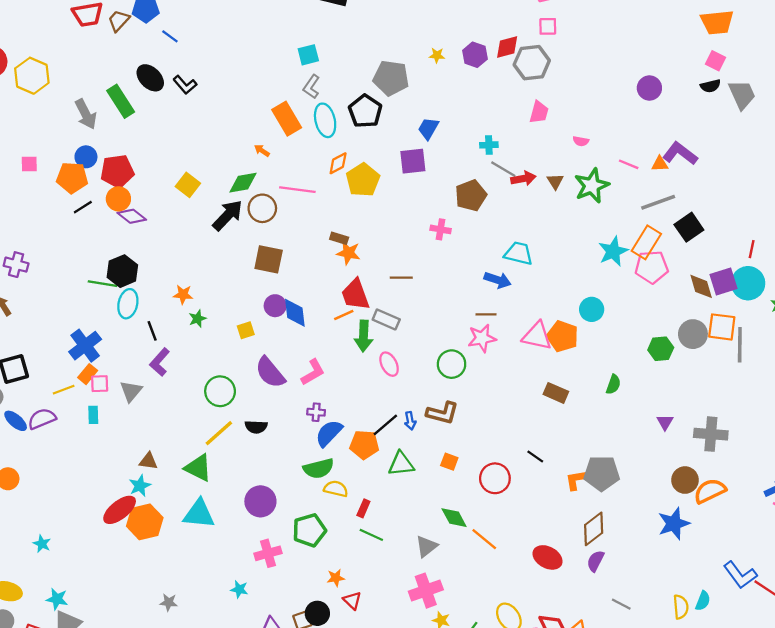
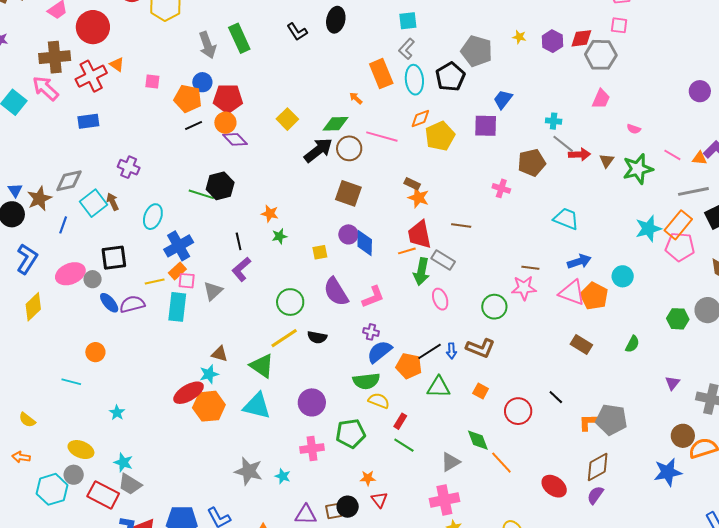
black ellipse: (150, 78) -> (336, 20), moved, turned 50
blue arrow: (498, 280) -> (579, 261), moved, turned -45
cyan ellipse: (128, 304) -> (153, 217), moved
cyan rectangle: (93, 415) -> (177, 307), size x1.8
gray star: (169, 602) -> (249, 471), moved, size x1.8

